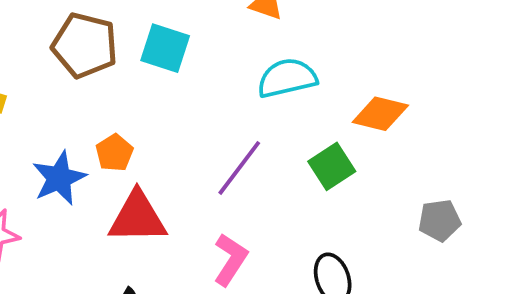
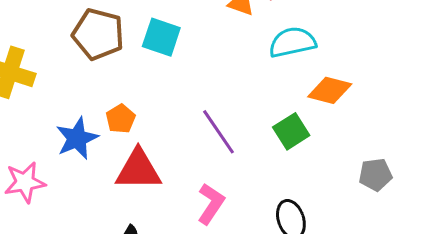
cyan semicircle: (287, 78) -> (292, 42), moved
purple line: (239, 168) -> (219, 132), turned -72

